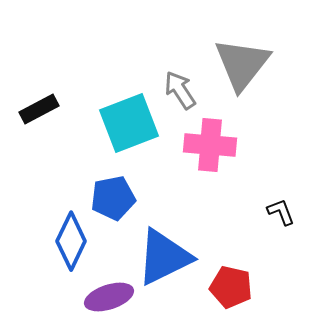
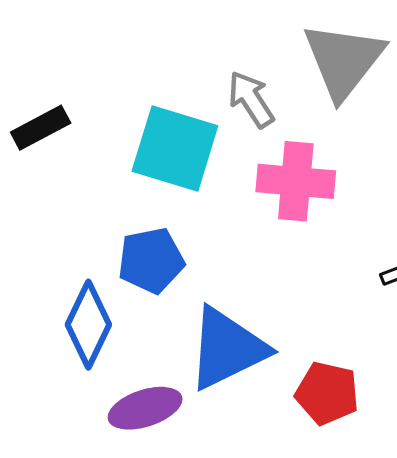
cyan square: (129, 123) -> (175, 148), turned 38

